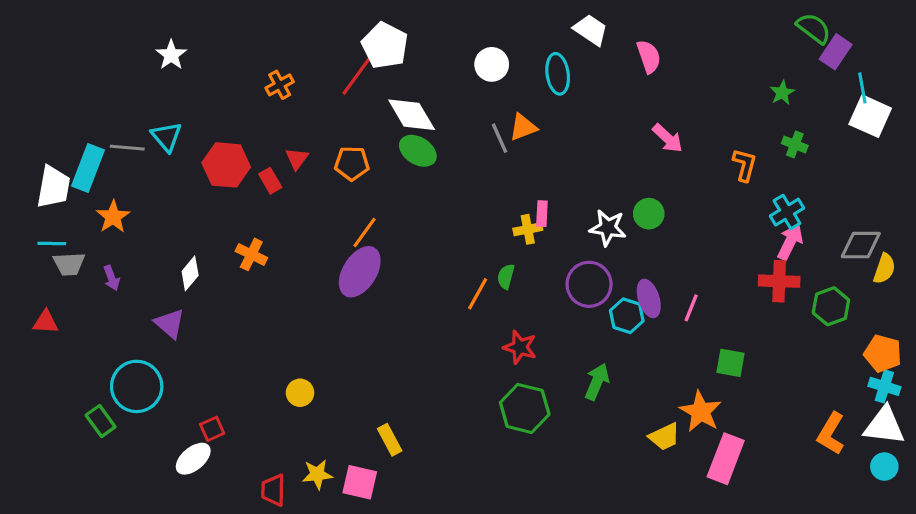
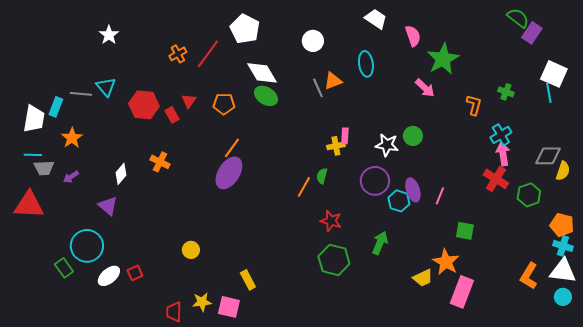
red line: (358, 74) -> (208, 54), moved
cyan ellipse: (558, 74) -> (366, 64), moved
cyan line: (862, 88) -> (549, 93), moved
green star: (782, 93) -> (443, 59), moved, size x2.0
cyan rectangle: (88, 168) -> (56, 107), size x0.7
pink arrow: (790, 242) -> (503, 154), turned -35
purple arrow: (112, 278) -> (71, 177), turned 77
red cross: (779, 281) -> (496, 179), turned 30
red triangle: (46, 322) -> (29, 205), size x1.8
white ellipse: (193, 459) -> (109, 276), moved

